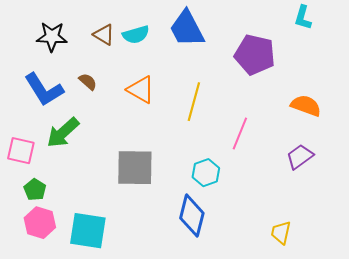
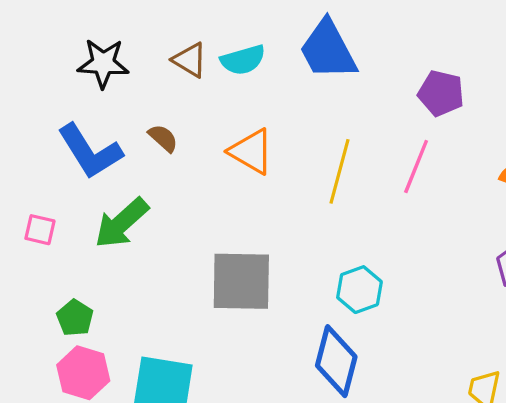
purple pentagon: (255, 55) -> (441, 93), size x0.7
pink line: (240, 134) -> (416, 166), moved
pink square: (21, 151) -> (40, 230), moved, size x0.7

